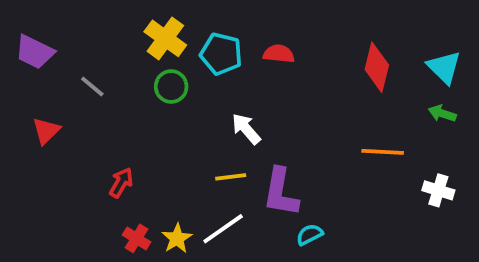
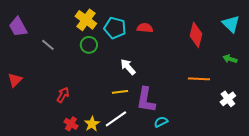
purple trapezoid: (35, 52) -> (18, 27), turned 35
cyan triangle: (444, 67) -> (231, 24), moved
red triangle: (46, 131) -> (15, 80), moved
white cross: (438, 190) -> (228, 99), turned 35

